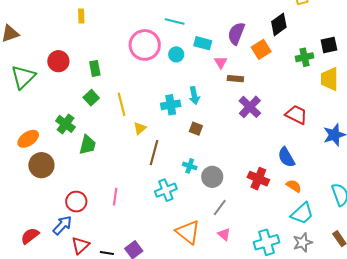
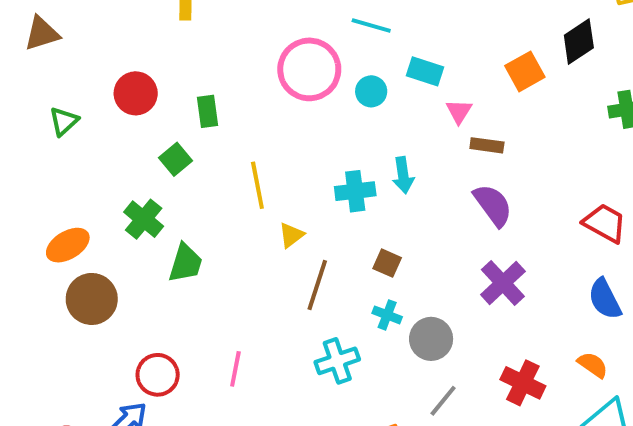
purple semicircle: (236, 33) -> (493, 205), moved, turned 120
orange square: (261, 49) -> (525, 71), moved
green triangle: (23, 77) -> (64, 121), size x0.6
green square: (91, 98) -> (176, 159), moved
purple cross: (250, 107) -> (503, 283), moved
brown square: (196, 129) -> (387, 263), moved
blue semicircle: (286, 157) -> (605, 299), moved
red cross: (258, 179) -> (523, 383), moved

